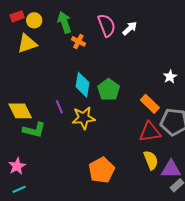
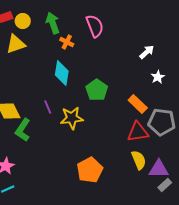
white arrow: (130, 28) -> (147, 52), moved
cyan diamond: (82, 85) -> (62, 73), moved
green L-shape: (34, 130) -> (23, 130), turned 110

